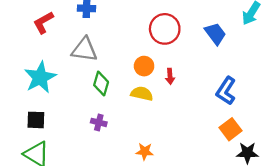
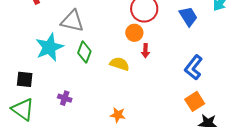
orange circle: (144, 66) -> (134, 33), moved
cyan star: (40, 77) -> (49, 47), moved
purple cross: (99, 122) -> (65, 98), moved

